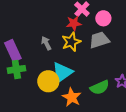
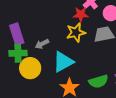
gray arrow: (46, 43) -> (42, 44), moved, turned -96
yellow circle: (48, 81) -> (30, 68), moved

